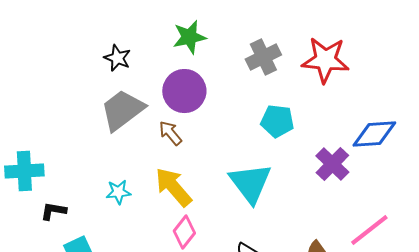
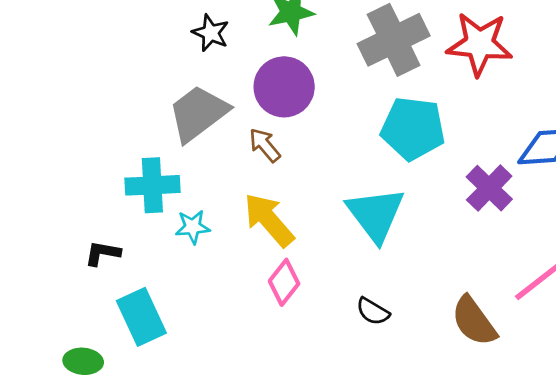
gray cross: (263, 57) -> (394, 40), size x1.4
black star: (117, 58) -> (211, 33), moved
cyan pentagon: (277, 121) -> (413, 128), size x1.4
cyan cross: (24, 171) -> (152, 185), moved

